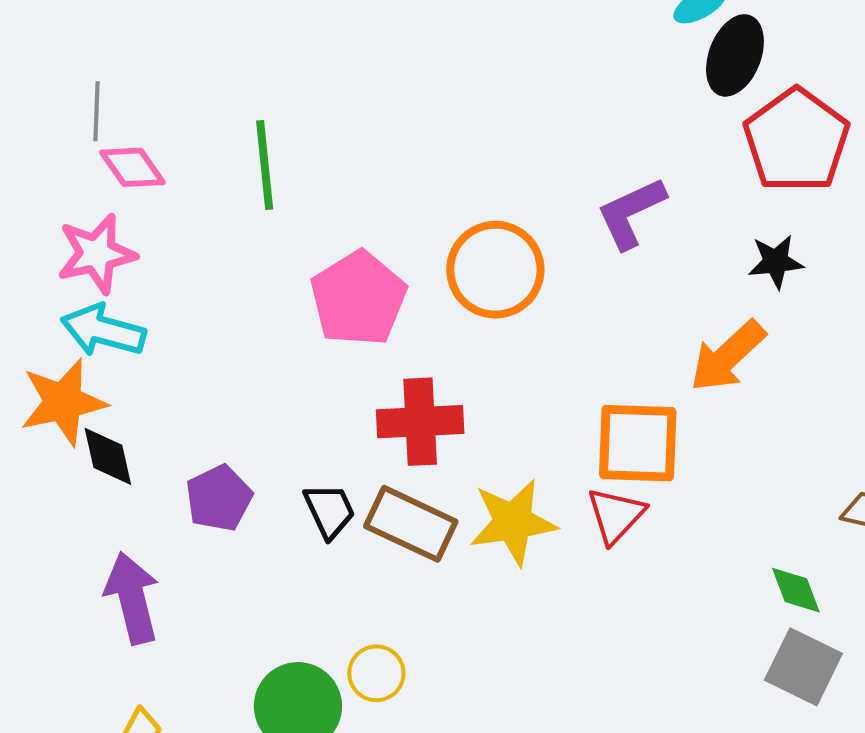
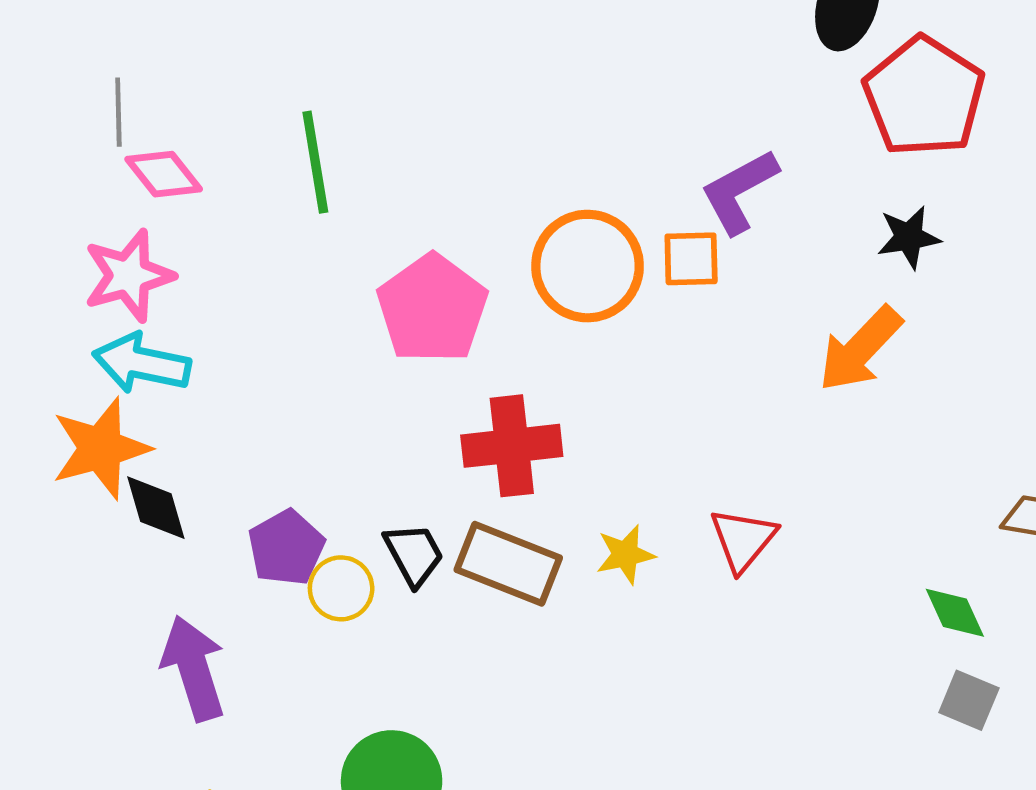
orange square: (638, 443) -> (691, 259), moved, size x0.6
yellow star: (513, 522) -> (625, 554), size x0.6
gray square: (803, 667) -> (969, 700), size x0.7
yellow circle: (376, 673) -> (341, 588), moved

